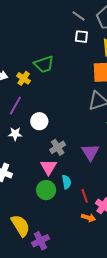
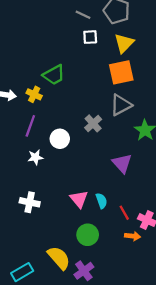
gray cross: (58, 147) -> (93, 123), moved
pink triangle: (49, 167) -> (79, 199), moved
green circle: (46, 190) -> (88, 235), moved

